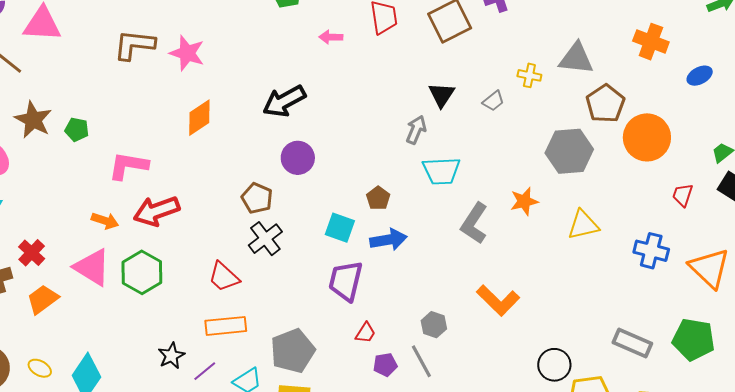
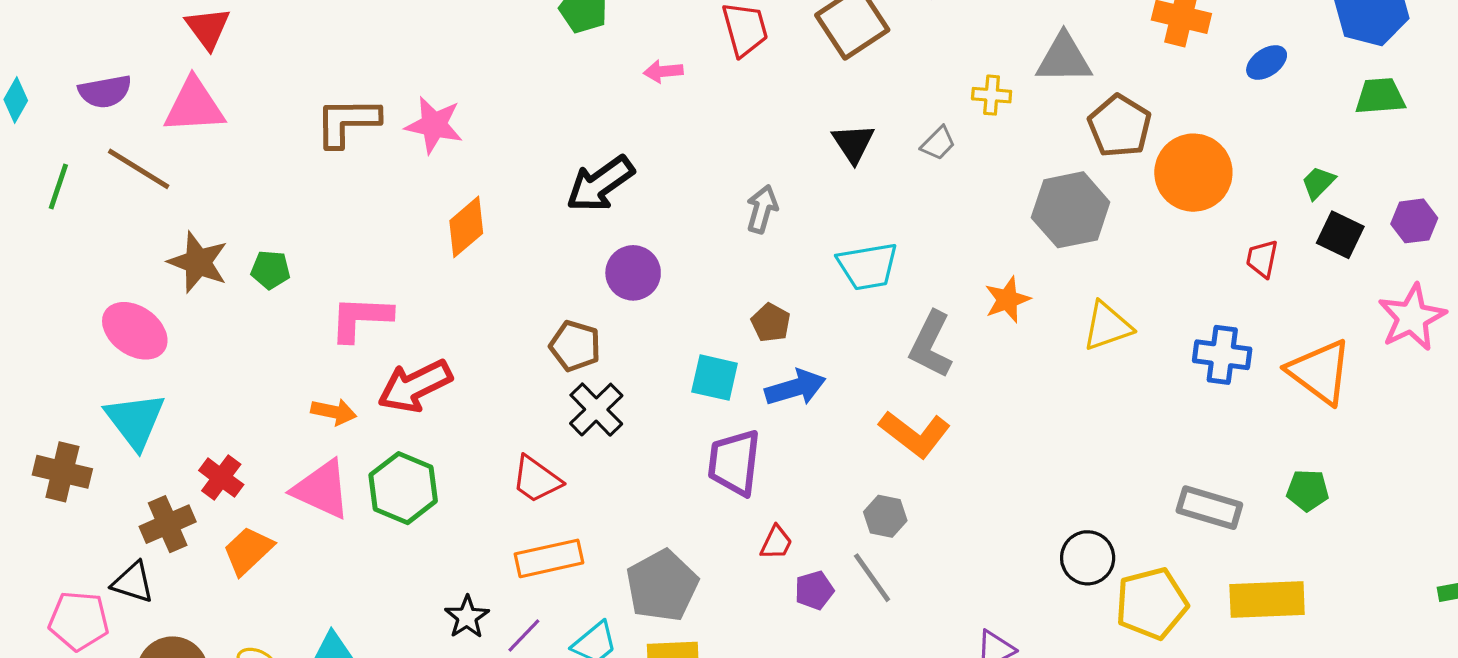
gray arrow: (416, 130) -> (762, 209), moved
orange L-shape: (498, 300) -> (915, 434), moved
green pentagon: (694, 340) -> (1308, 490), size x0.6

